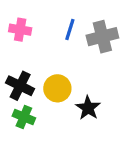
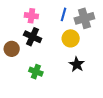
black cross: (20, 86) -> (33, 37), moved
yellow circle: (57, 88) -> (71, 38), moved

